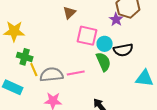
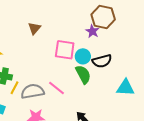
brown triangle: (69, 13) -> (34, 28), moved
yellow line: (34, 70) -> (14, 88), turned 56
pink line: (76, 73) -> (56, 88), turned 54

